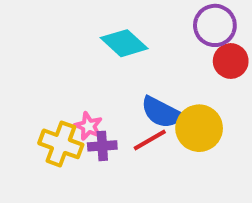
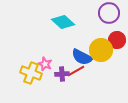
red circle: (231, 61) -> (117, 40), moved
yellow circle: (199, 128) -> (101, 50), moved
purple cross: (102, 146) -> (62, 74), moved

